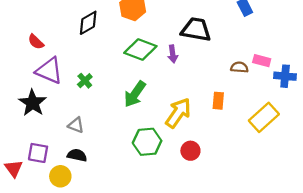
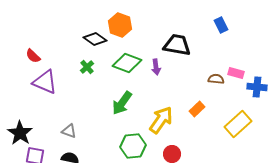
black diamond: (88, 23) -> (95, 39), moved, turned 65
green cross: (85, 81) -> (87, 67), moved
orange rectangle: (218, 101) -> (197, 109), turned 42
black star: (33, 103) -> (20, 133), moved

